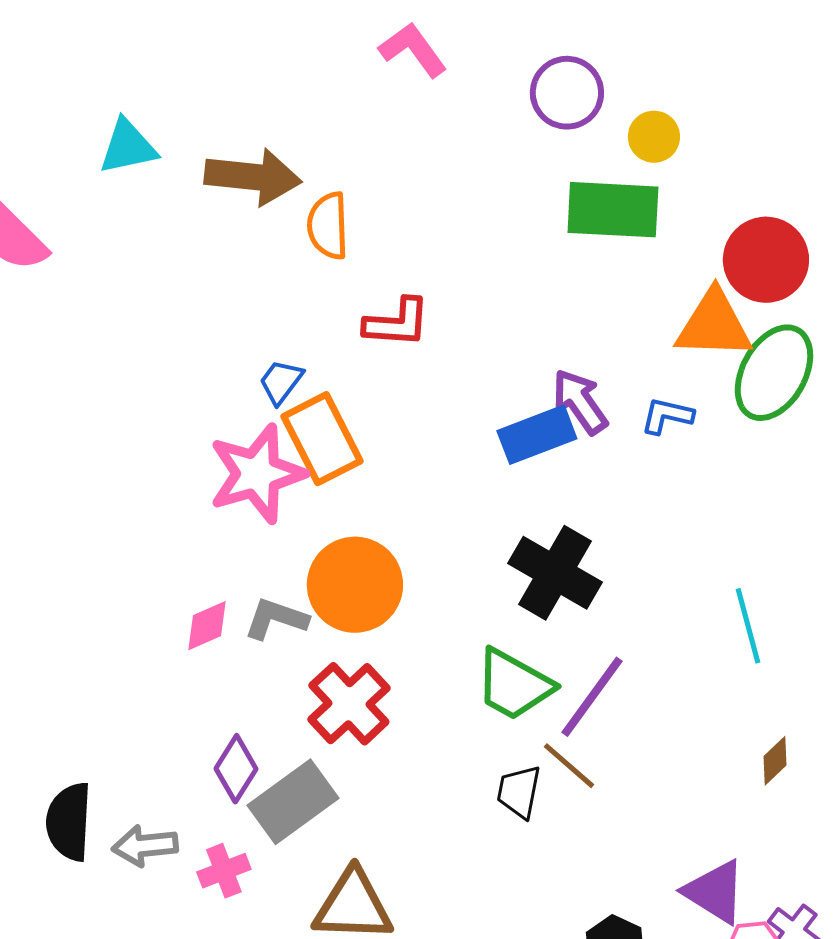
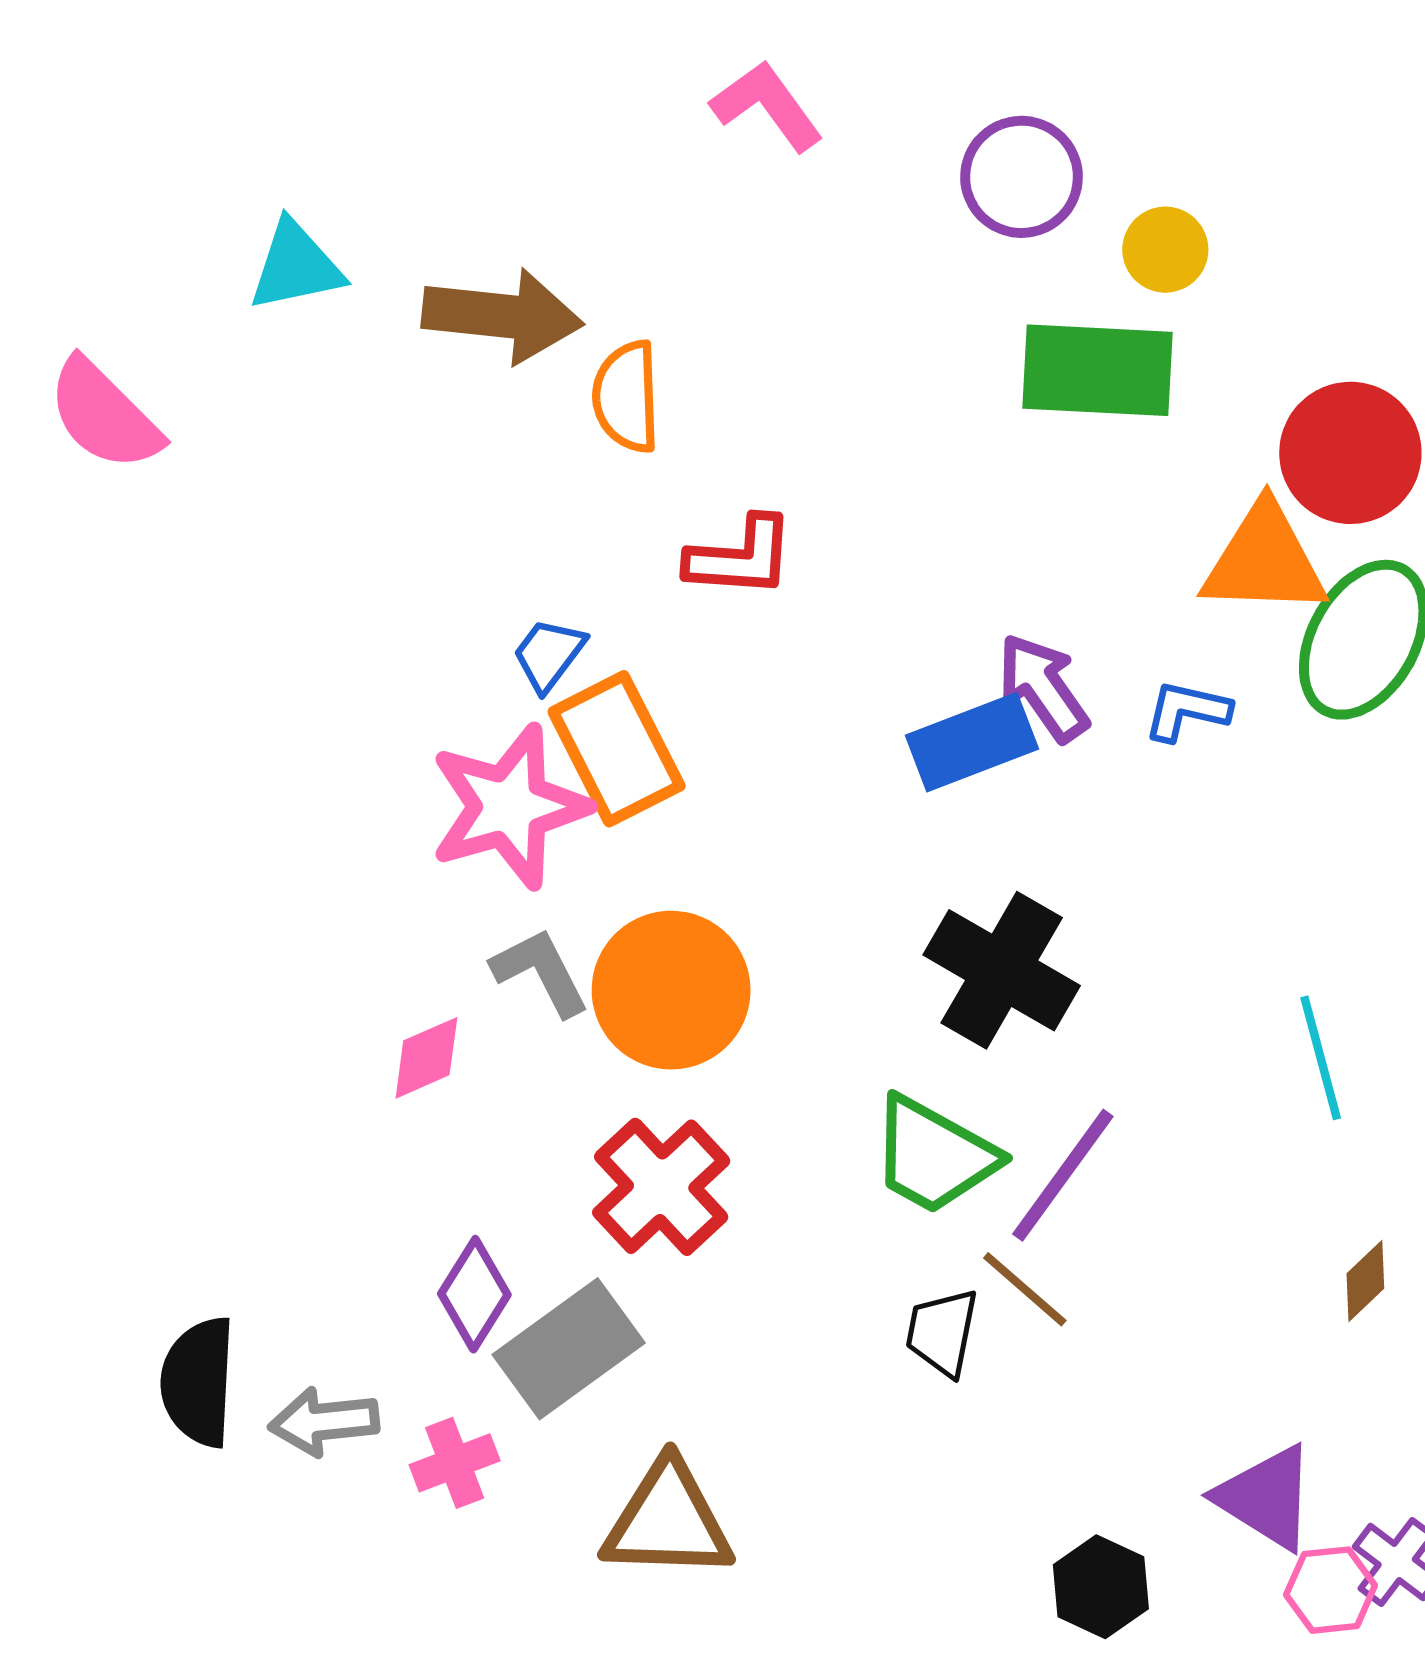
gray L-shape: (276, 619) -> (540, 972), moved, turned 44

